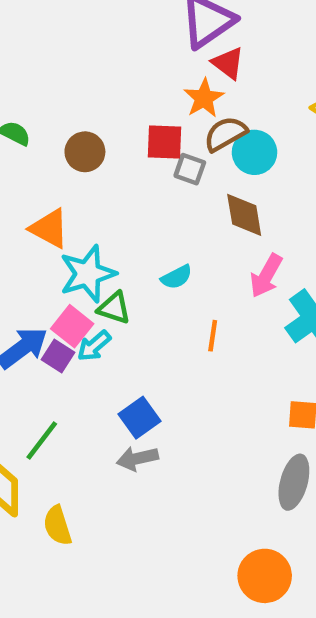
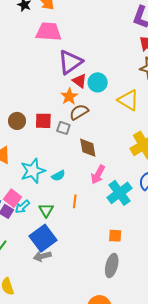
red square: (165, 142) -> (43, 121), moved
cyan circle: (255, 152) -> (98, 82), moved
cyan star: (88, 274) -> (33, 171), moved
green triangle: (114, 308) -> (46, 210), moved, turned 42
blue square: (140, 418) -> (43, 238), size x1.5

